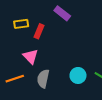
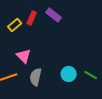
yellow rectangle: (21, 24) -> (15, 25), turned -32
red rectangle: (39, 31) -> (32, 18), moved

